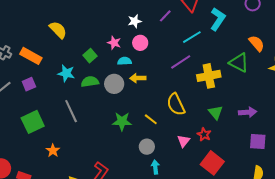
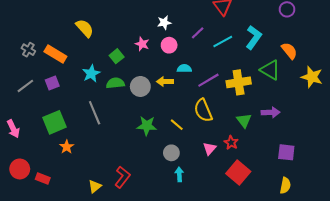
purple line: (165, 16) -> (198, 33), moved
cyan L-shape: (218, 19) -> (254, 37), moved
cyan semicircle: (125, 61) -> (184, 69), moved
purple line: (181, 62) -> (208, 80), moved
cyan star: (66, 73) -> (91, 74), turned 30
purple arrow: (248, 112) -> (271, 112), moved
orange star: (53, 151) -> (67, 147), moved

